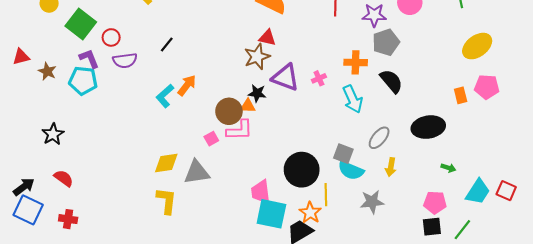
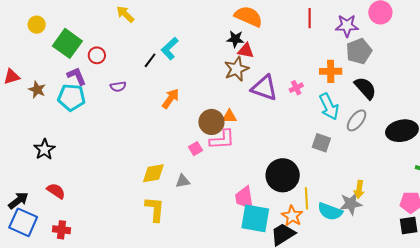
purple semicircle: (125, 60) -> (118, 87), moved, size x0.7
black star: (257, 93) -> (235, 39), moved
cyan L-shape: (165, 96) -> (170, 49), moved
gray ellipse: (379, 138) -> (357, 120), moved
gray square: (343, 154) -> (321, 143), moved
yellow arrow: (391, 167) -> (359, 189), moved
cyan semicircle: (351, 170) -> (330, 211), moved
gray triangle: (197, 172) -> (183, 181), size x0.6

